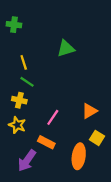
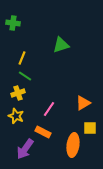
yellow line: (24, 62) -> (22, 58), turned 40
yellow cross: (19, 100) -> (18, 93), turned -32
yellow square: (97, 138) -> (90, 128), turned -32

